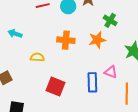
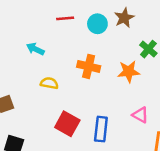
cyan arrow: (15, 34) -> (35, 49), moved
blue rectangle: (92, 82) -> (101, 129), moved

